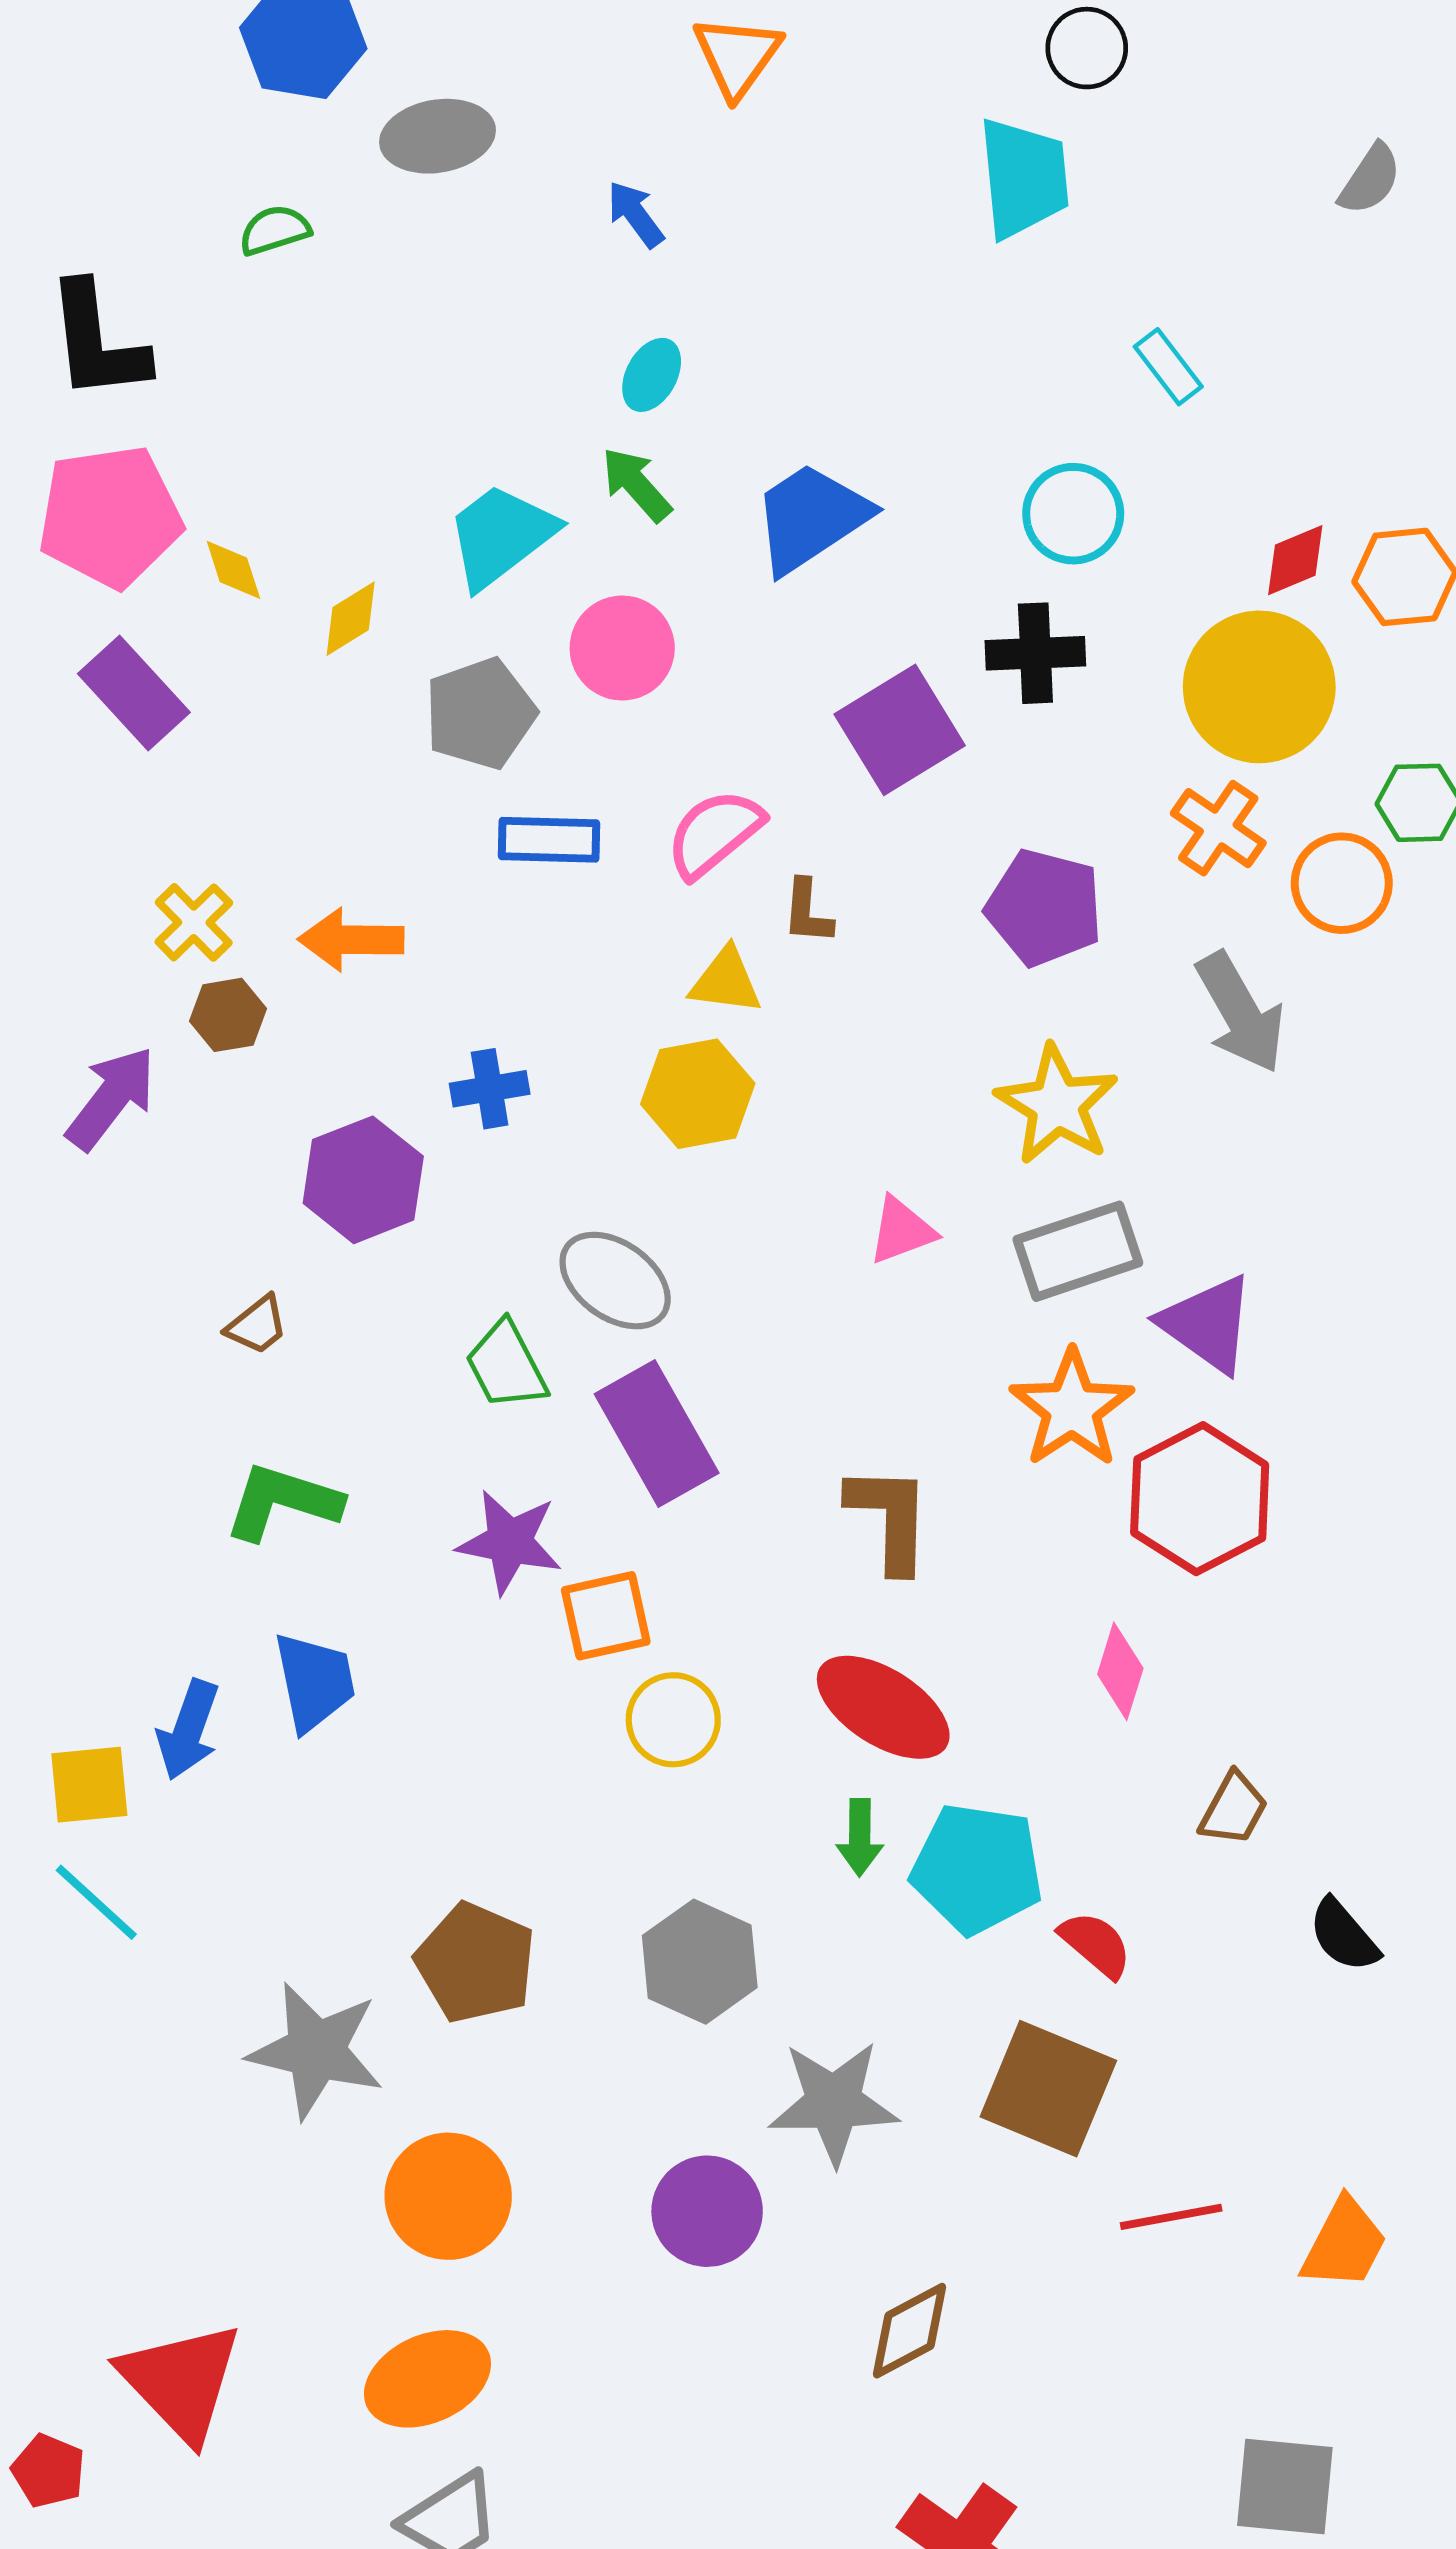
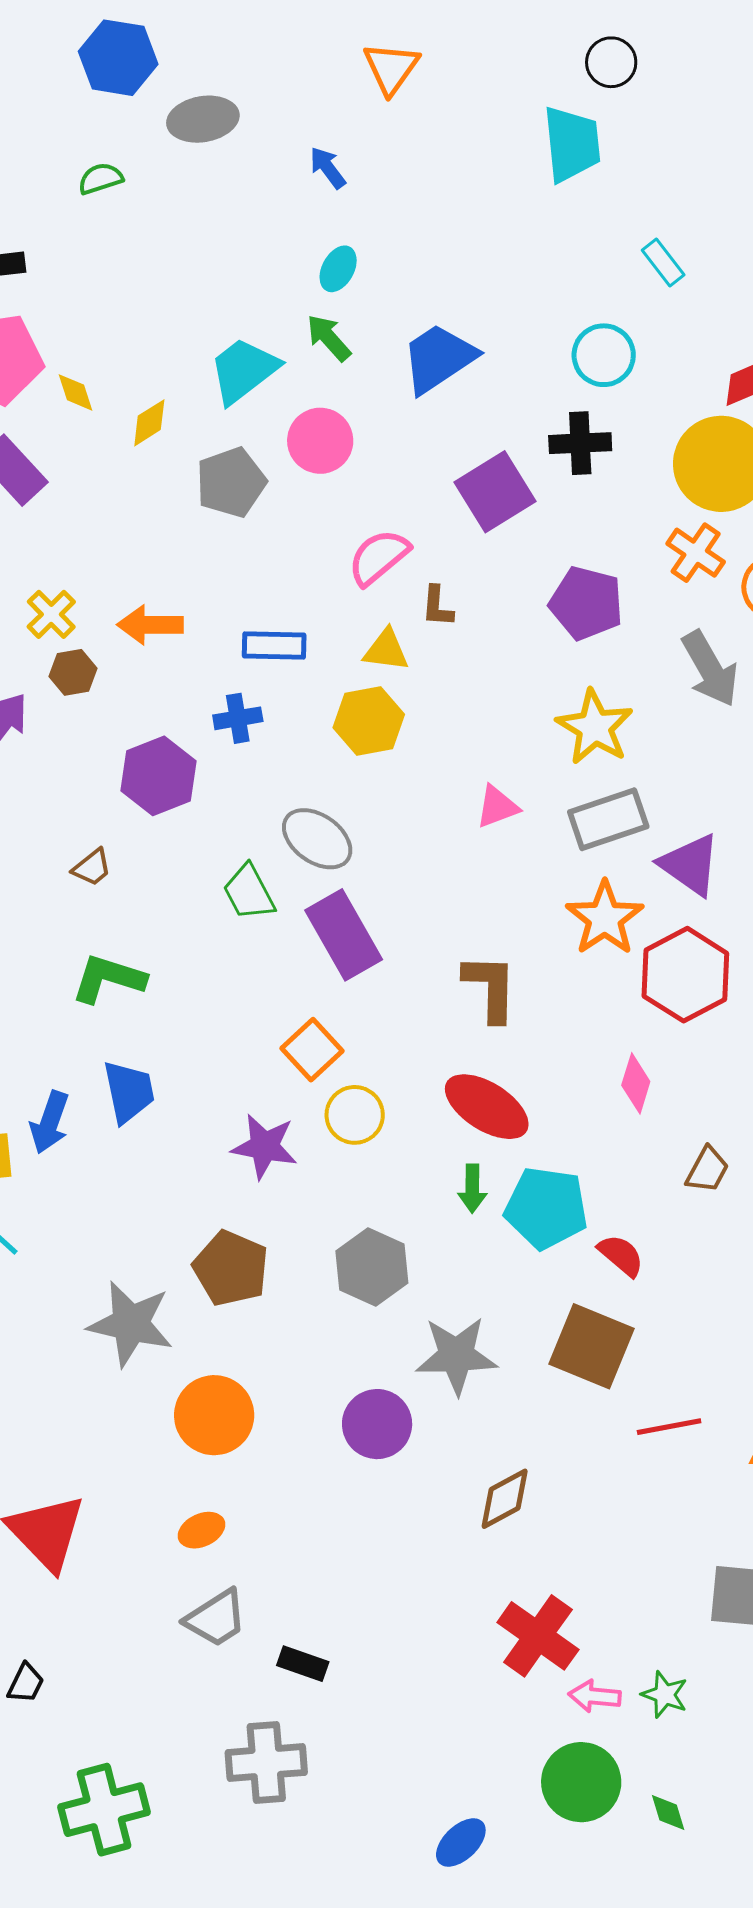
blue rectangle: (549, 840) -> (274, 645), moved
purple star: (509, 1542) -> (265, 1146), moved
orange square: (606, 1616) -> (312, 1050), turned -30
orange ellipse: (427, 2379) -> (202, 1530), size x0.6

